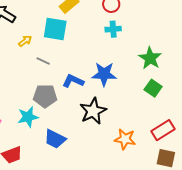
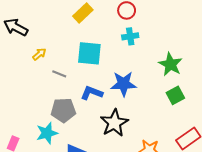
cyan square: (55, 29) -> (89, 53), moved
green square: (153, 88) -> (175, 95), turned 30

